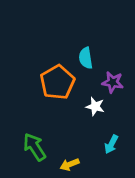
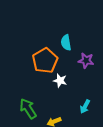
white star: (95, 106) -> (60, 81), moved

